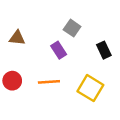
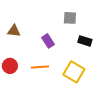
gray square: (72, 28) -> (70, 18), moved, turned -32
black rectangle: (104, 50) -> (85, 41), turned -48

